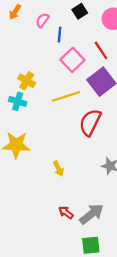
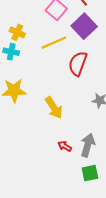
yellow arrow: (58, 169) -> (54, 108), size x1.6
gray arrow: (92, 214) -> (88, 145), turned -30

